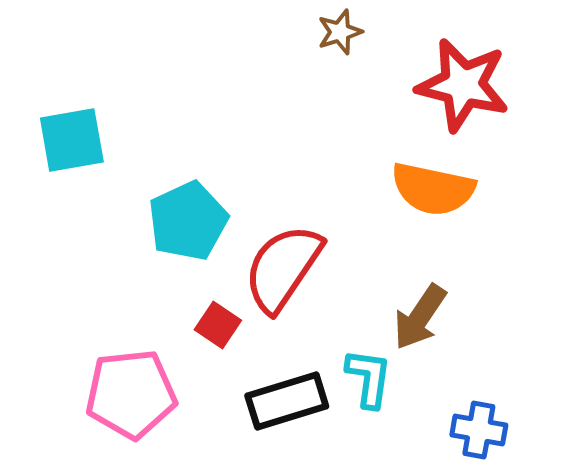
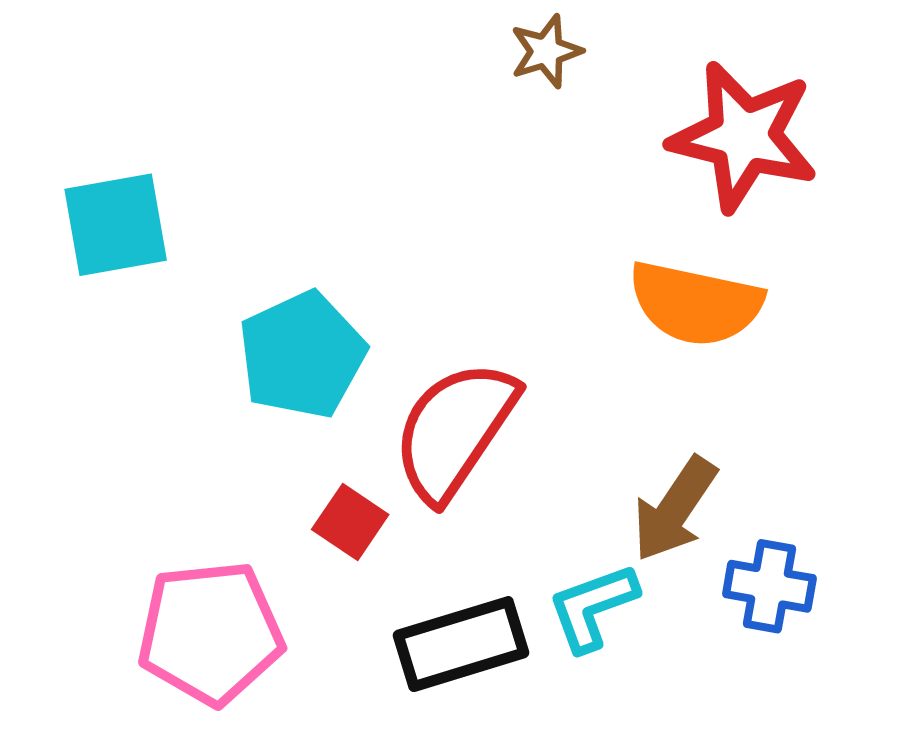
cyan L-shape: (369, 378) -> (593, 607), turned -118
blue cross: (479, 430) -> (769, 586), moved

